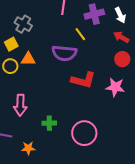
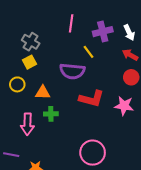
yellow square: (11, 44) -> (29, 62), moved
orange triangle: (28, 59) -> (43, 93), moved
green cross: (49, 123) -> (51, 114), moved

